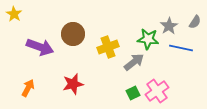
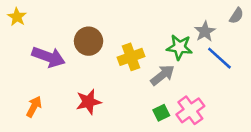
gray semicircle: (195, 22) -> (236, 16), moved
blue line: (181, 48) -> (219, 58), turned 30

